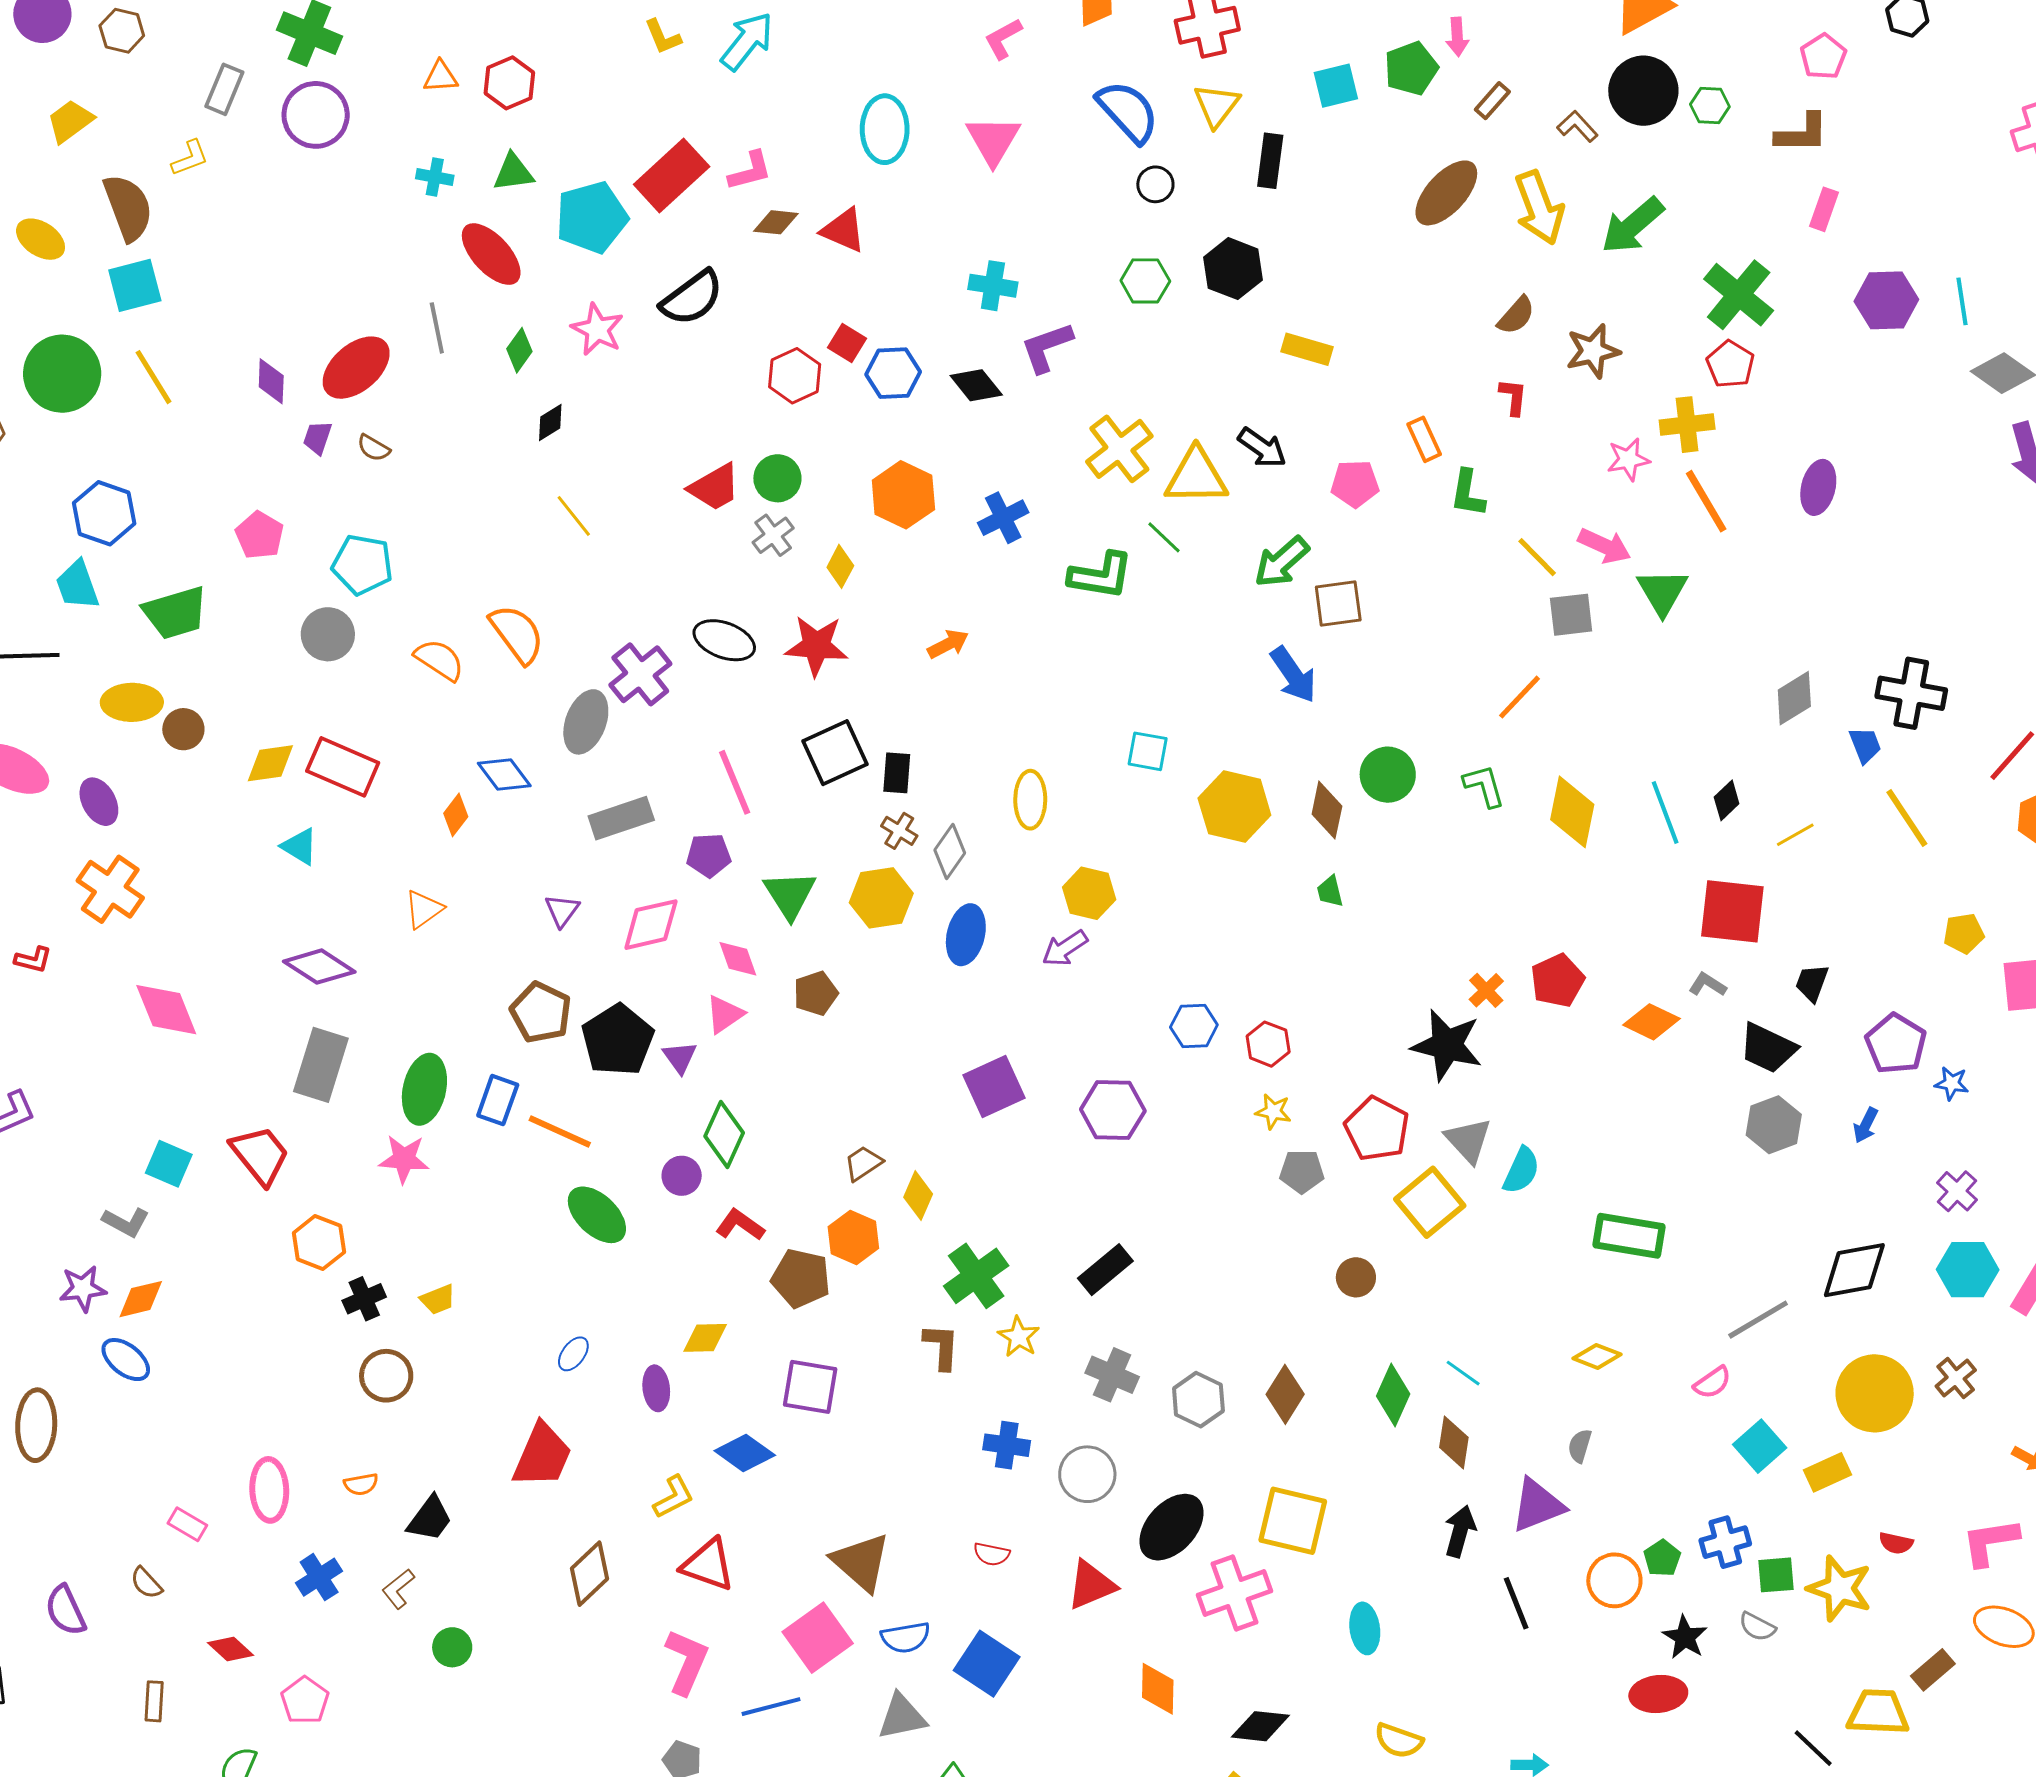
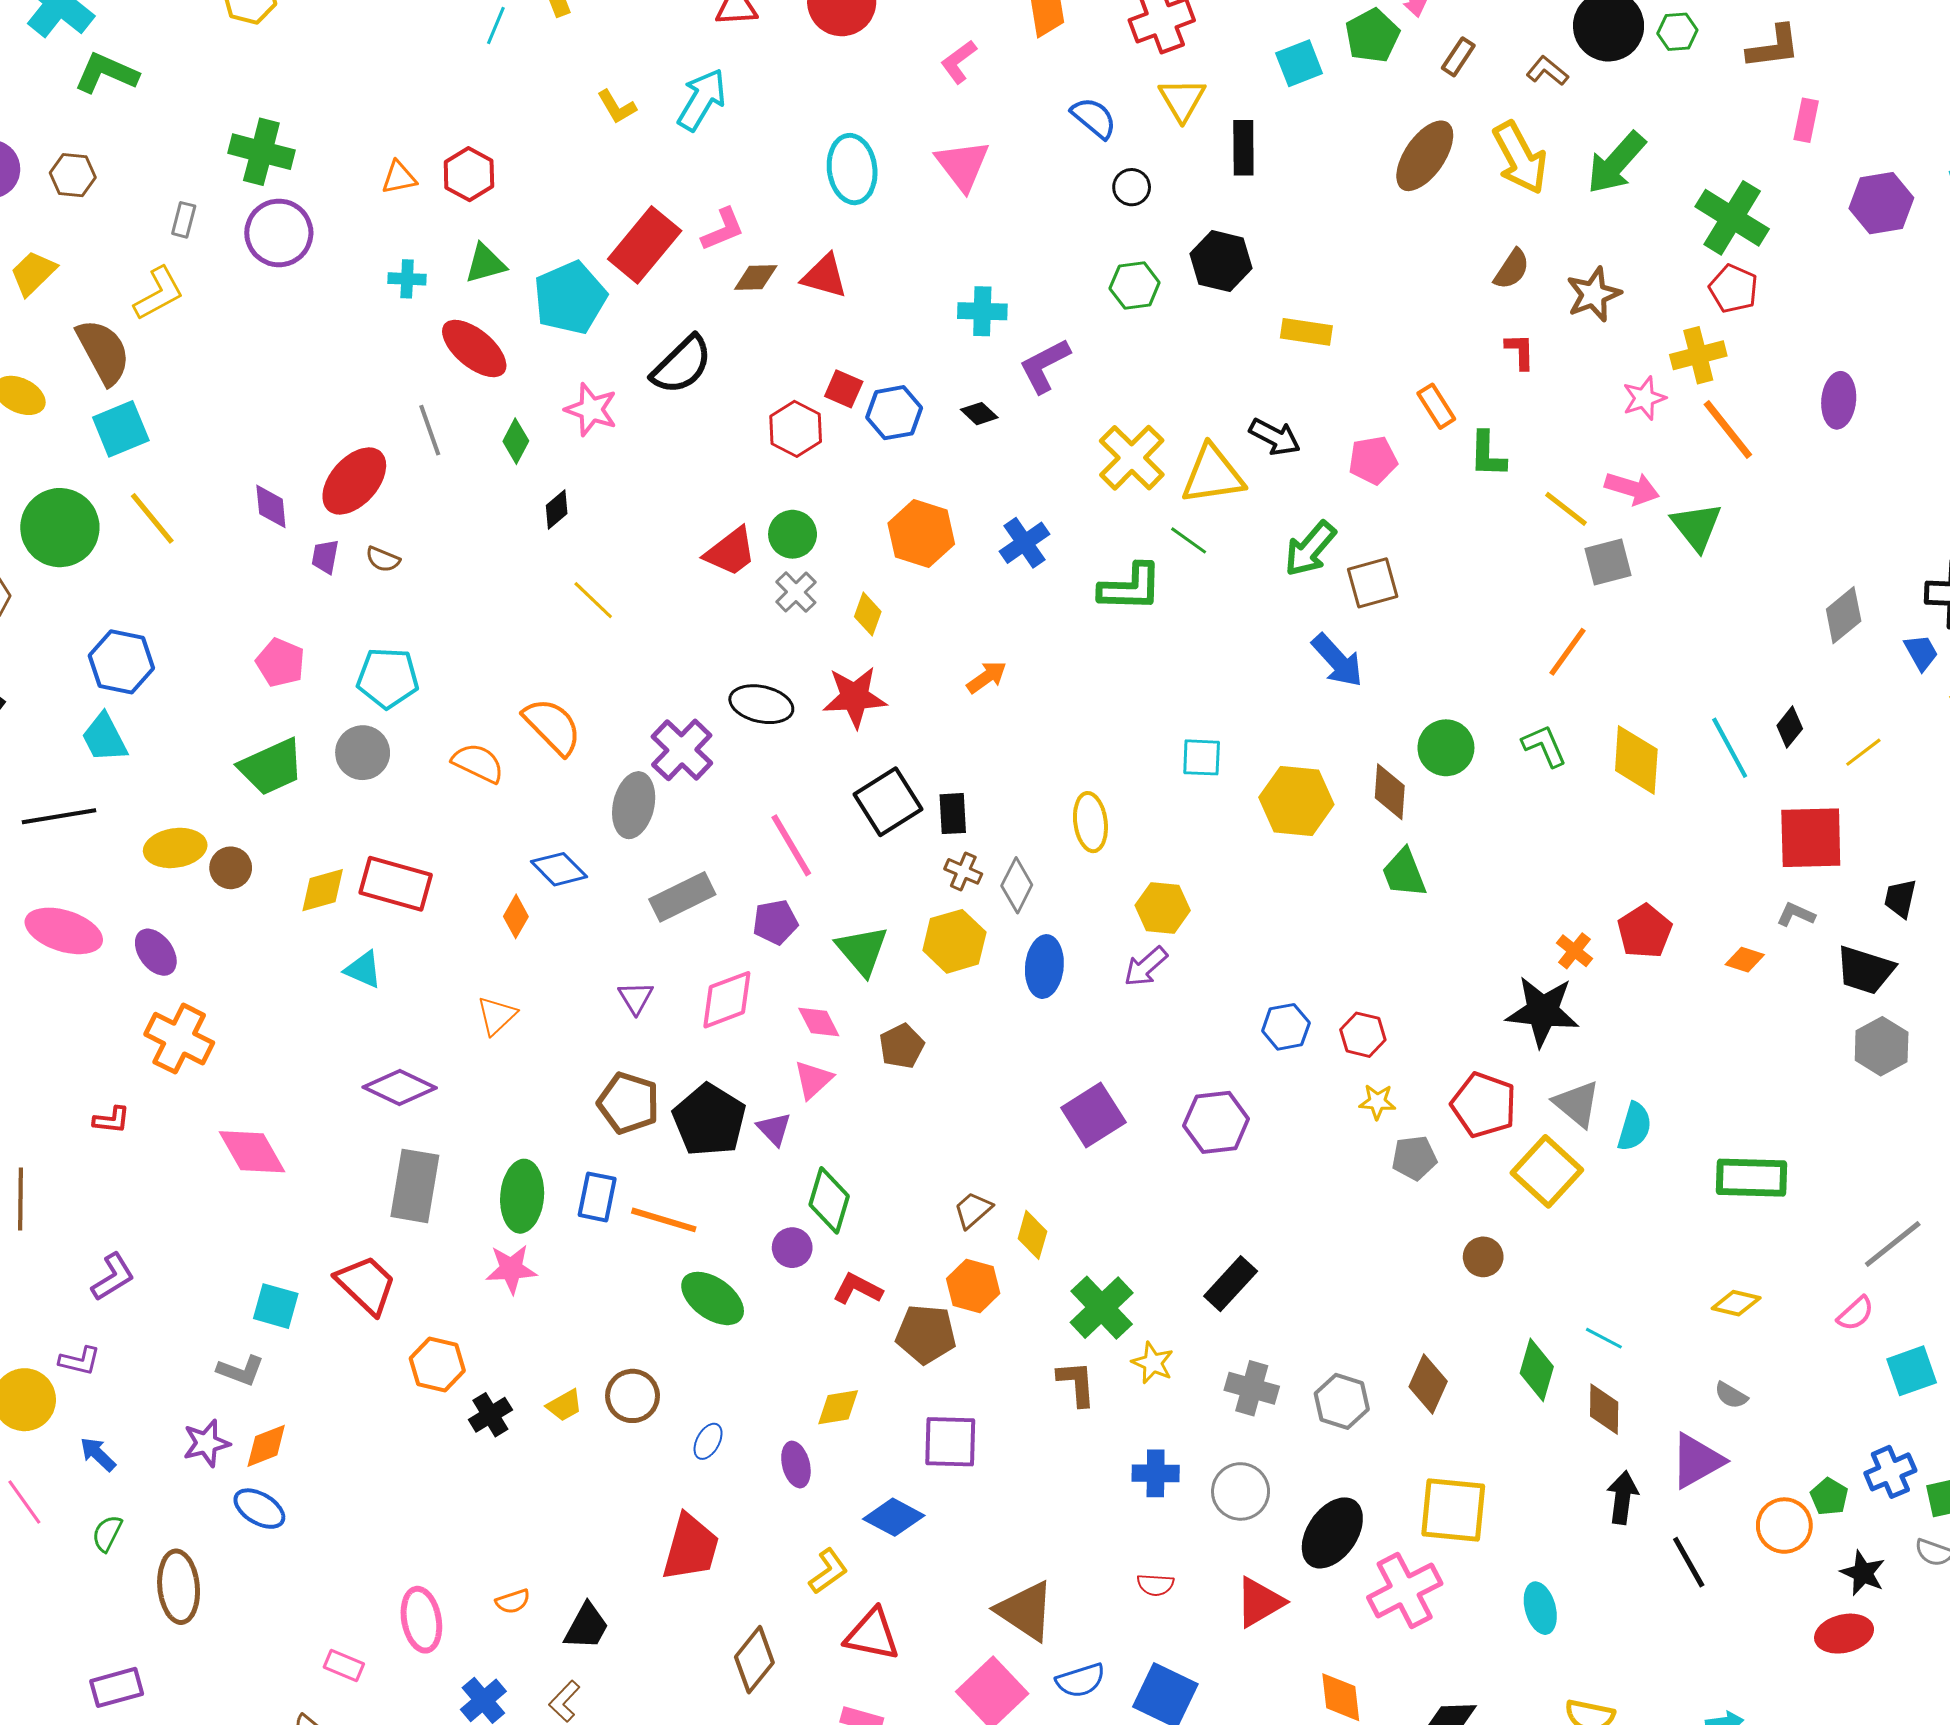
gray rectangle: (224, 89) -> (184, 220), size x0.7
blue semicircle: (1128, 112) -> (1094, 118), size x0.7
yellow L-shape: (190, 158) -> (159, 294), size x1.4
black diamond: (976, 385) -> (979, 414), size x0.7
green trapezoid: (175, 613) -> (271, 767), moved
green trapezoid: (1330, 891) -> (1404, 873), size x1.6
orange diamond: (1651, 1022) -> (1745, 960), size x0.7
brown circle: (386, 1376) -> (633, 1396), moved
gray semicircle: (1580, 1446) -> (1731, 1395), turned -68
cyan square: (1760, 1446) -> (1912, 1371), turned 30

